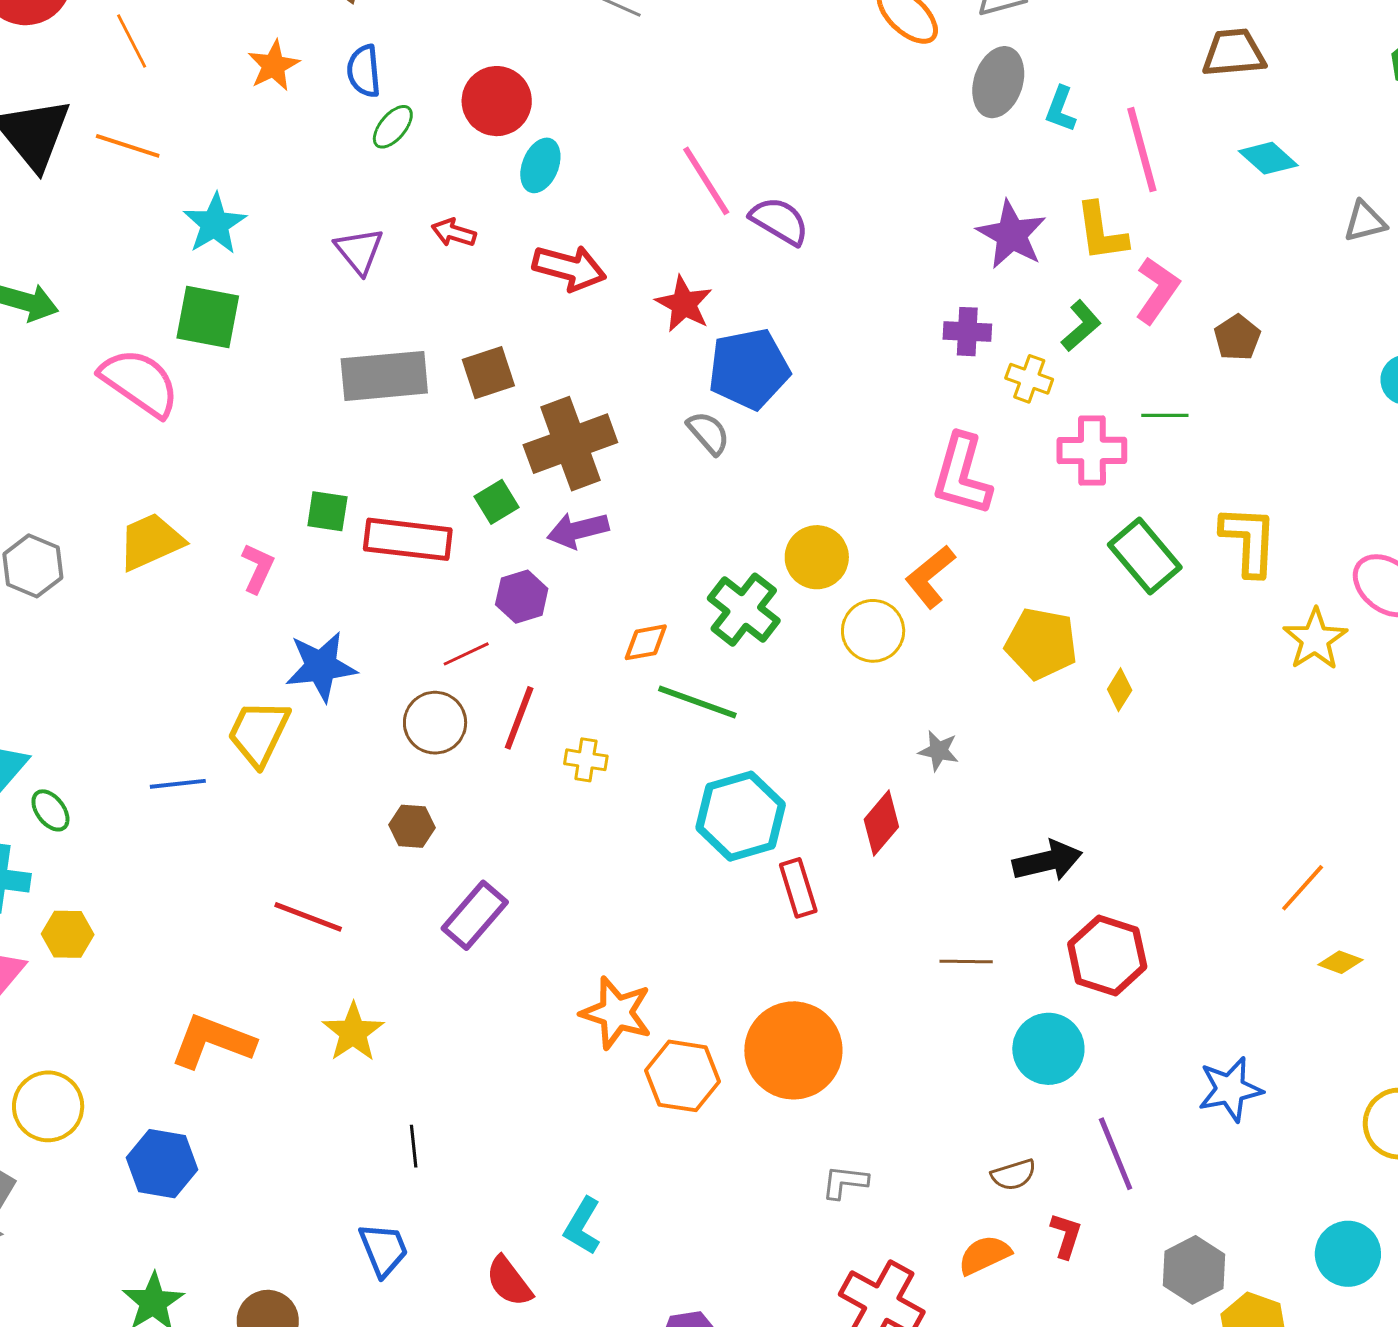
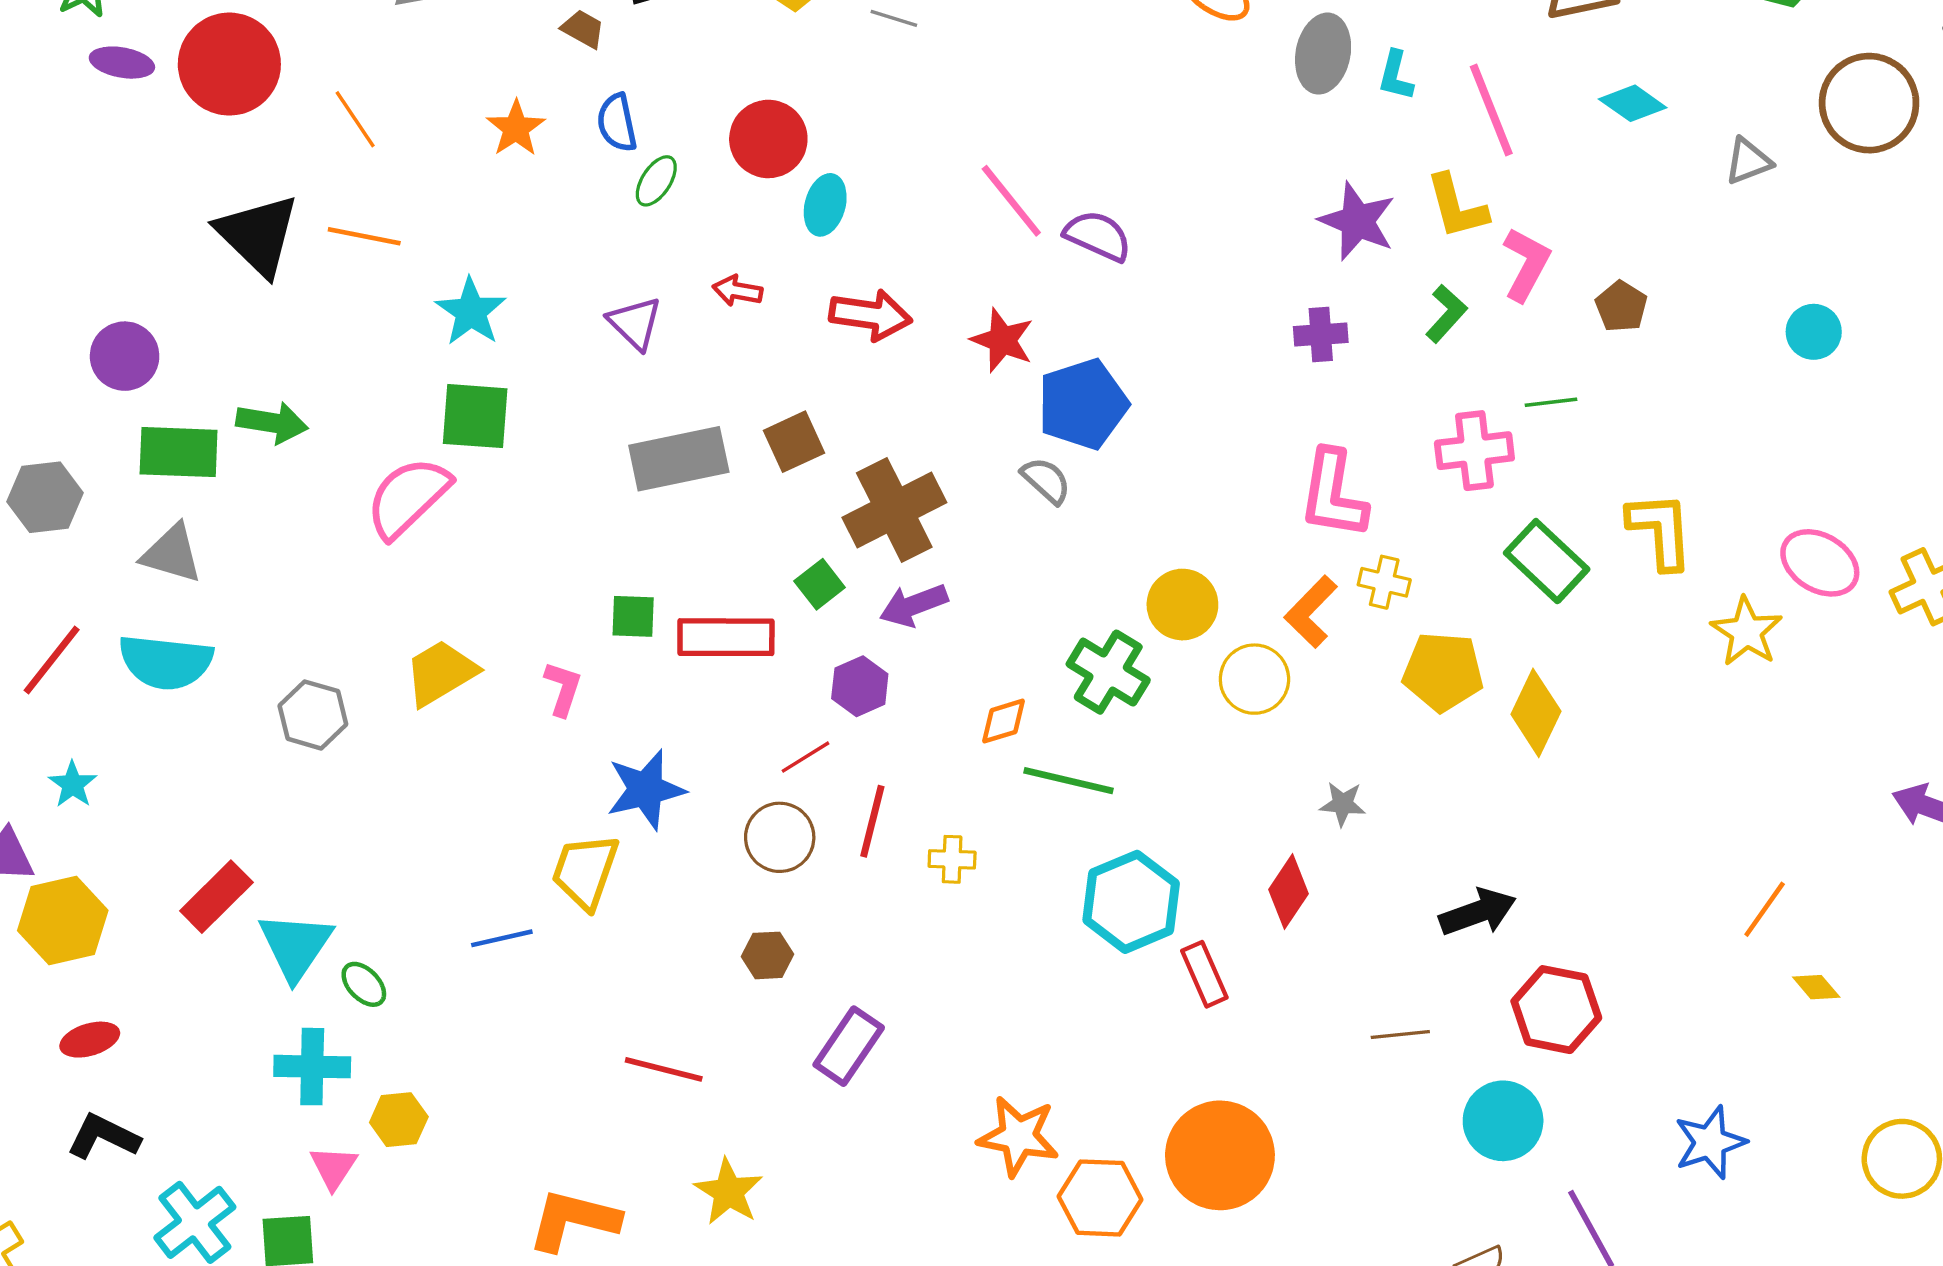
yellow cross: (1029, 379) -> (1384, 582), moved
pink semicircle: (140, 382) -> (408, 497), turned -72
yellow diamond: (1120, 690) -> (1536, 713), size x1.8
yellow diamond: (1340, 962) -> (1816, 987), turned 36

